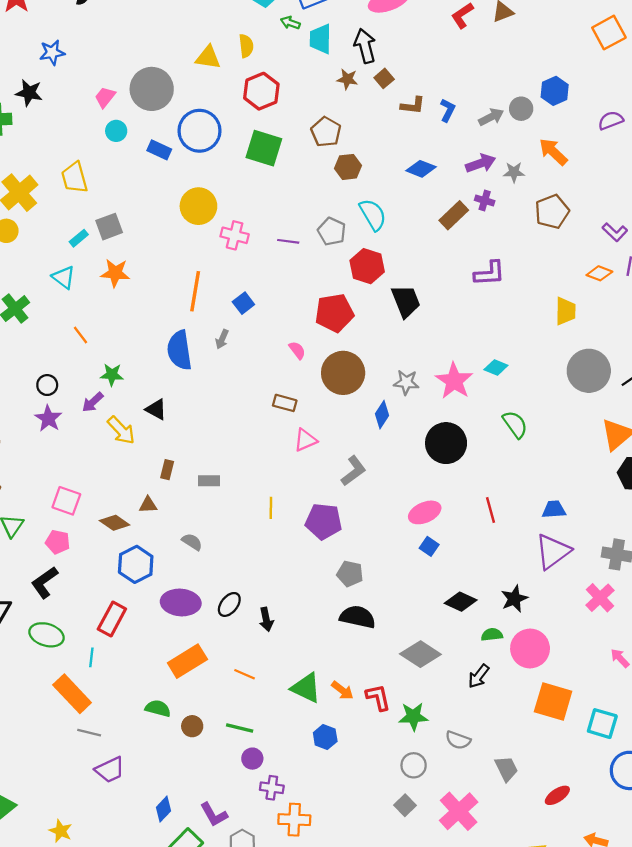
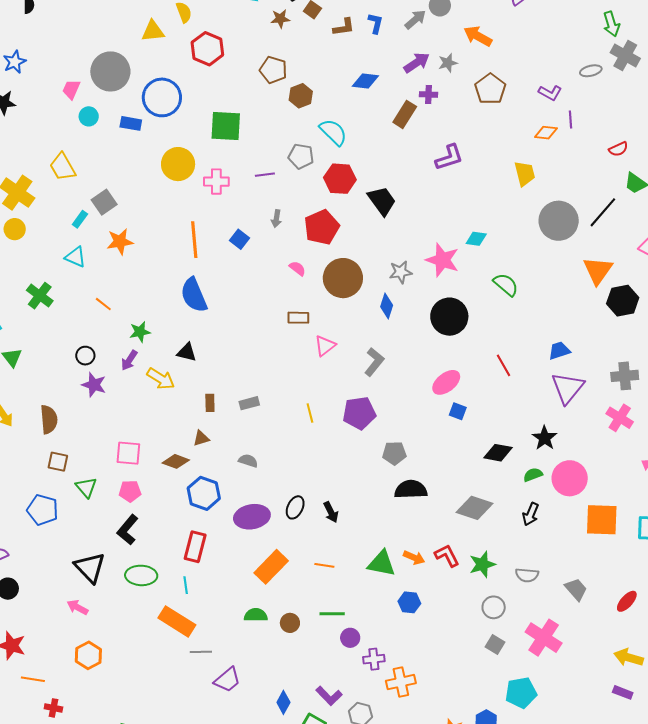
green square: (264, 148) -> (226, 126), moved
gray arrow: (222, 339) -> (276, 219), moved

